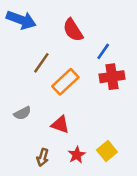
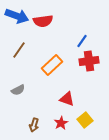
red semicircle: (73, 30) -> (43, 21), moved, turned -66
brown line: (41, 63) -> (19, 50), moved
red triangle: (60, 125) -> (67, 99), moved

